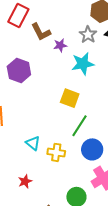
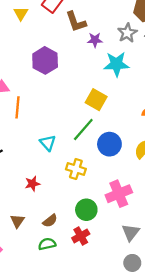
green line: (79, 126) -> (83, 129), moved
blue circle: (92, 149) -> (109, 144), moved
yellow cross: (56, 152) -> (76, 169), moved

